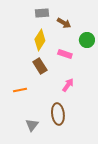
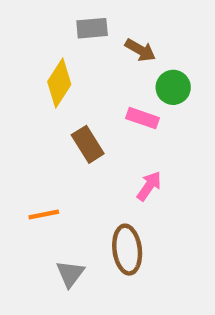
yellow diamond: (40, 40) -> (59, 83), moved
green circle: (87, 40) -> (173, 87), moved
orange line: (20, 90) -> (44, 214), moved

